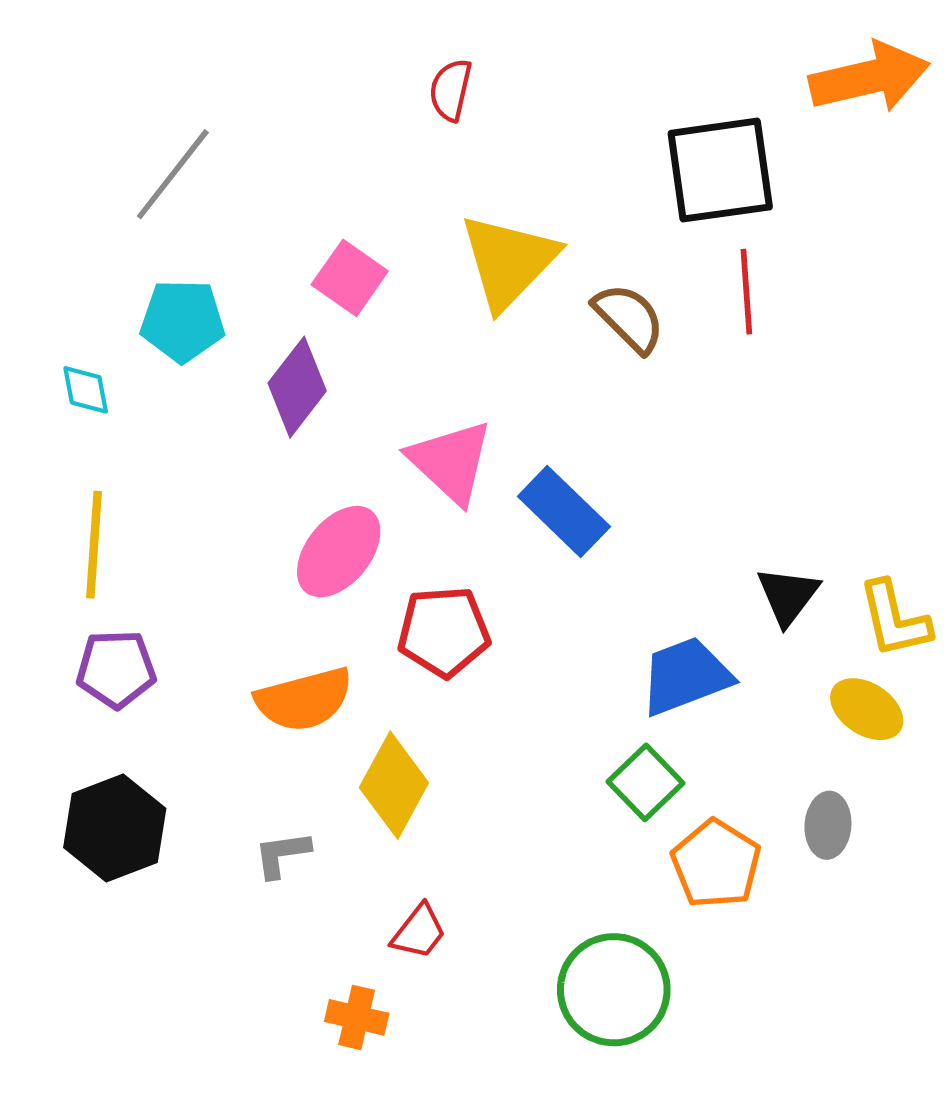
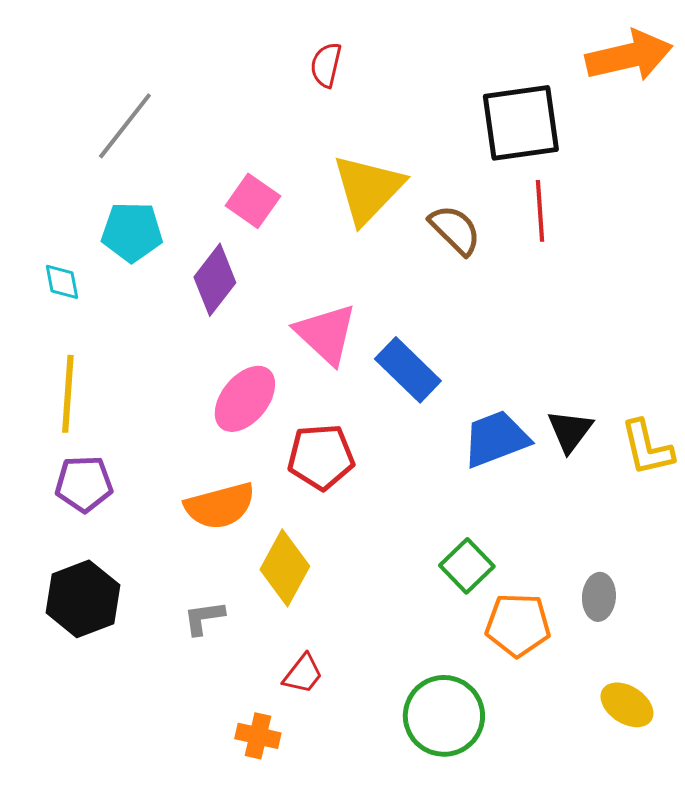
blue trapezoid: (686, 676) -> (496, 439), moved
yellow ellipse: (867, 709) -> (627, 705), moved
orange pentagon: (716, 864) -> (518, 625), turned -30

